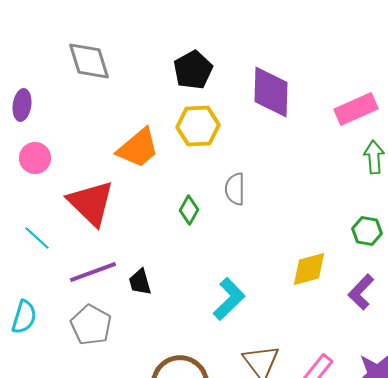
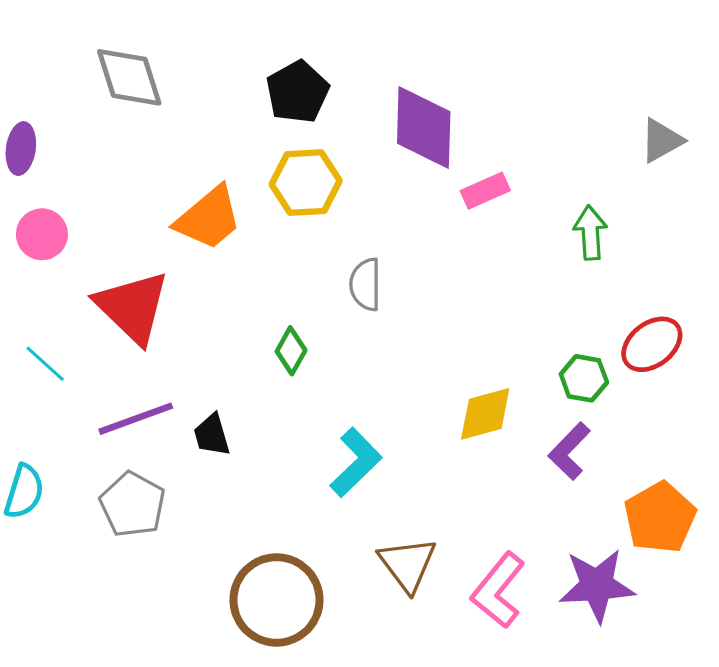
pink rectangle: (356, 109) -> (485, 191), moved, size x0.7
green diamond: (189, 210) -> (291, 351), moved
green hexagon: (367, 231) -> (584, 378), moved

